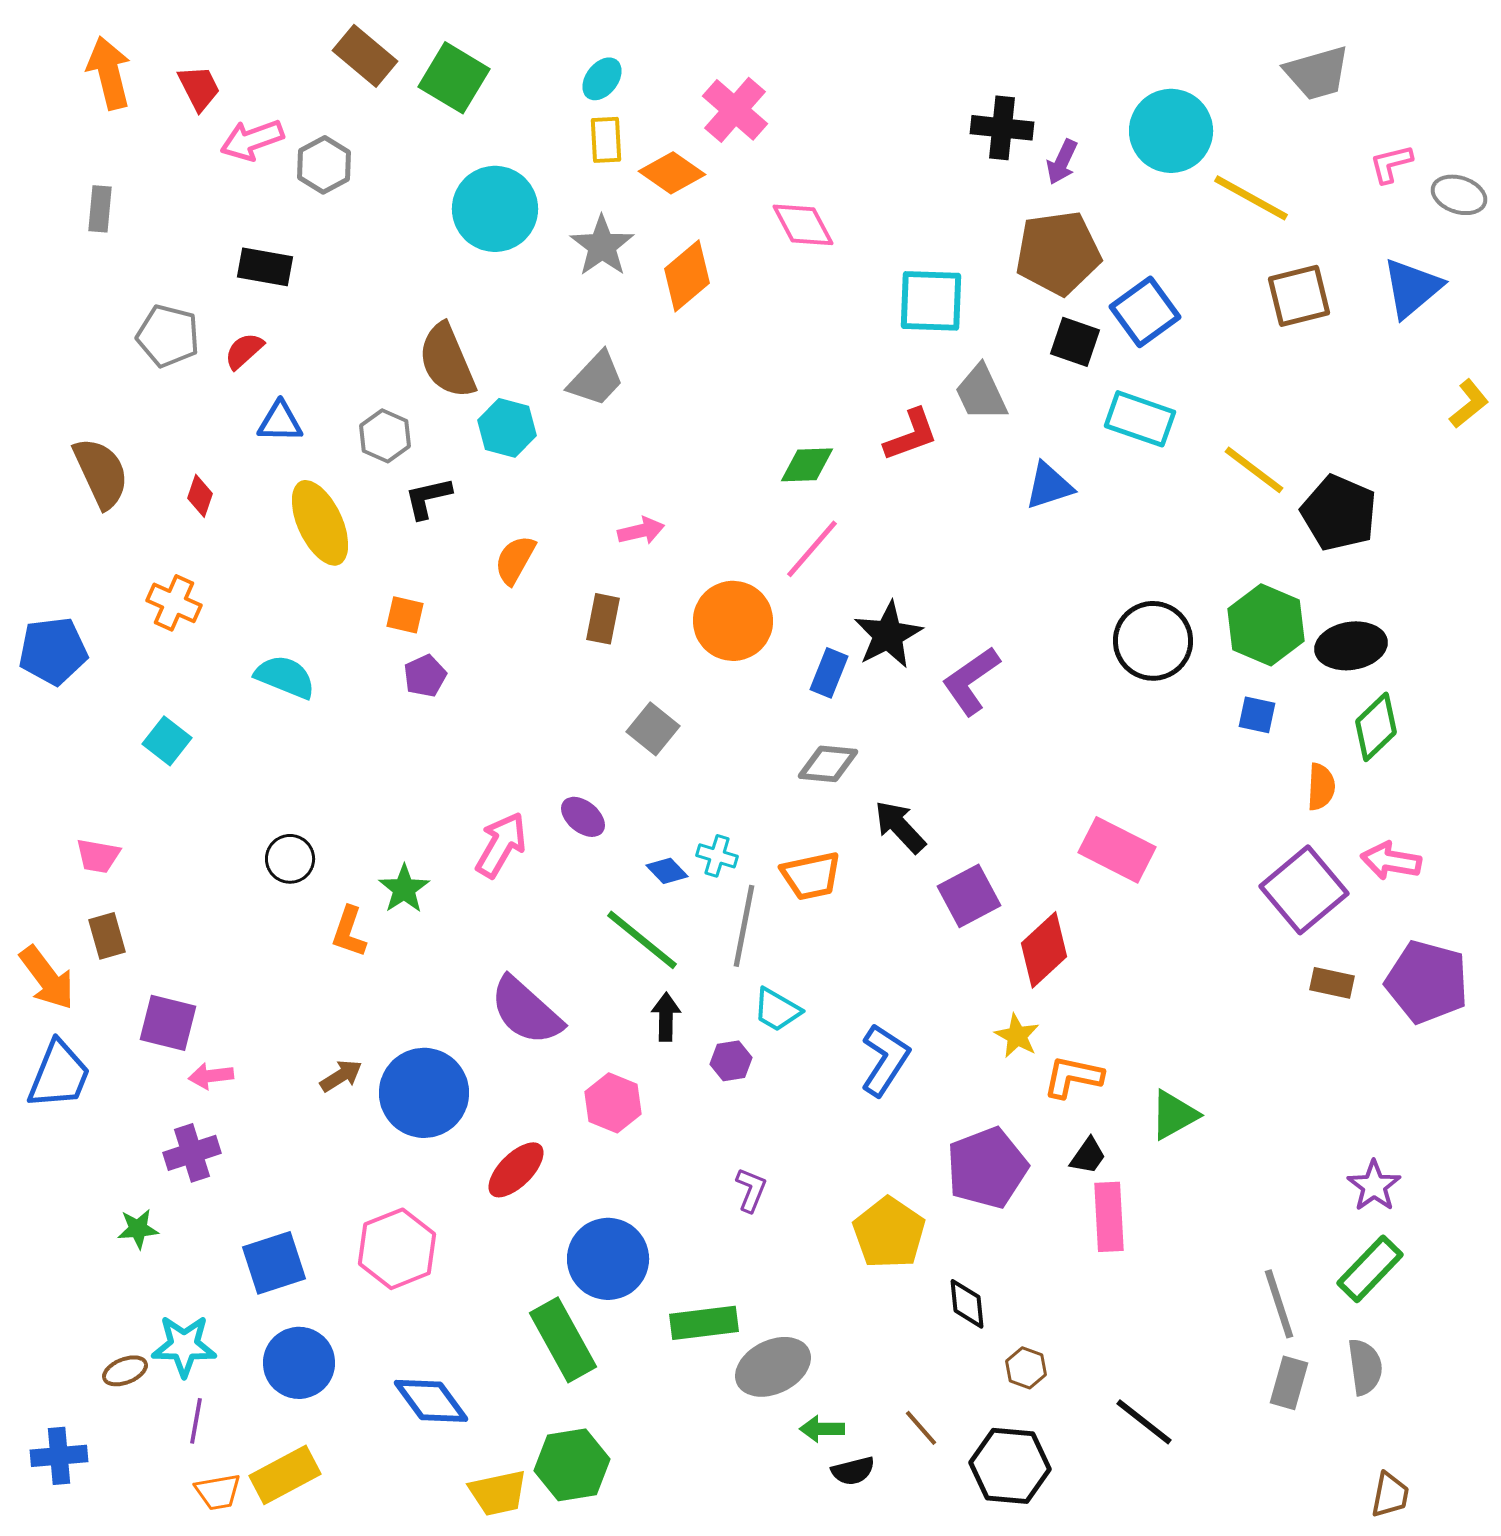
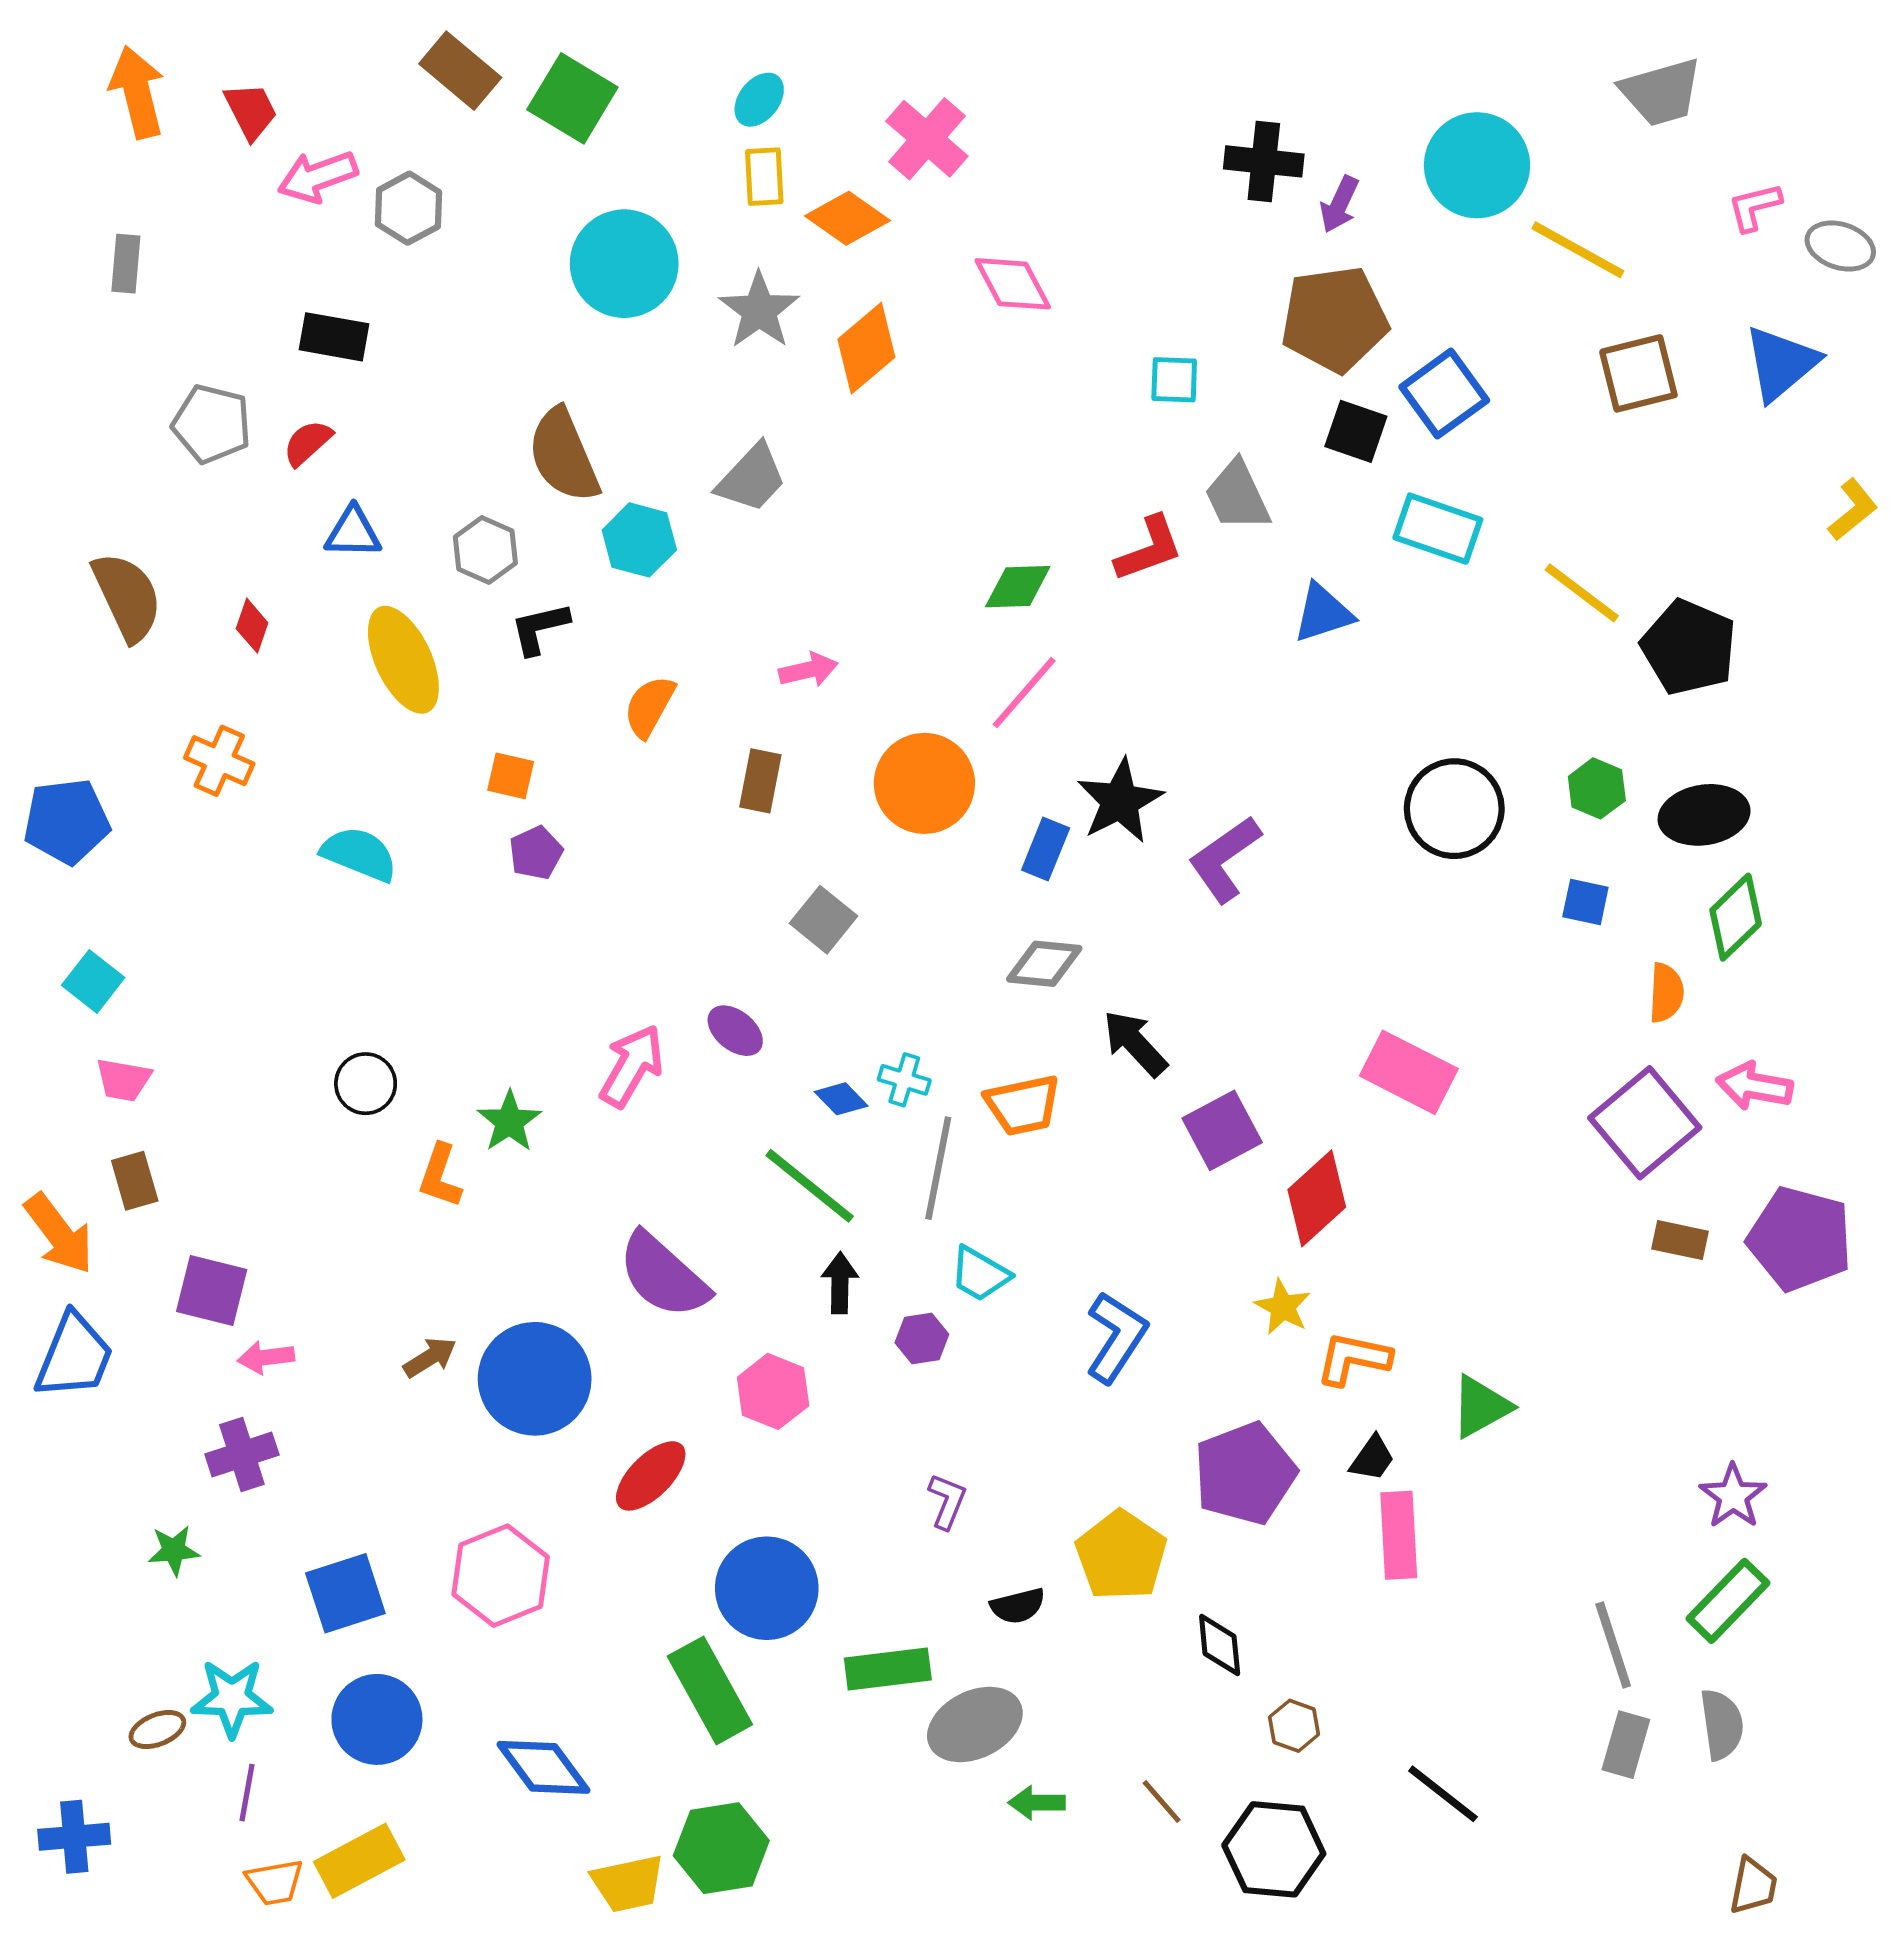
cyan square: (931, 301) -> (1174, 380), size x0.6
green hexagon: (1266, 625) -> (1597, 788), size x0.6
cyan square: (167, 741) -> (93, 981), moved
black semicircle: (853, 1471) -> (1018, 1606), moved

